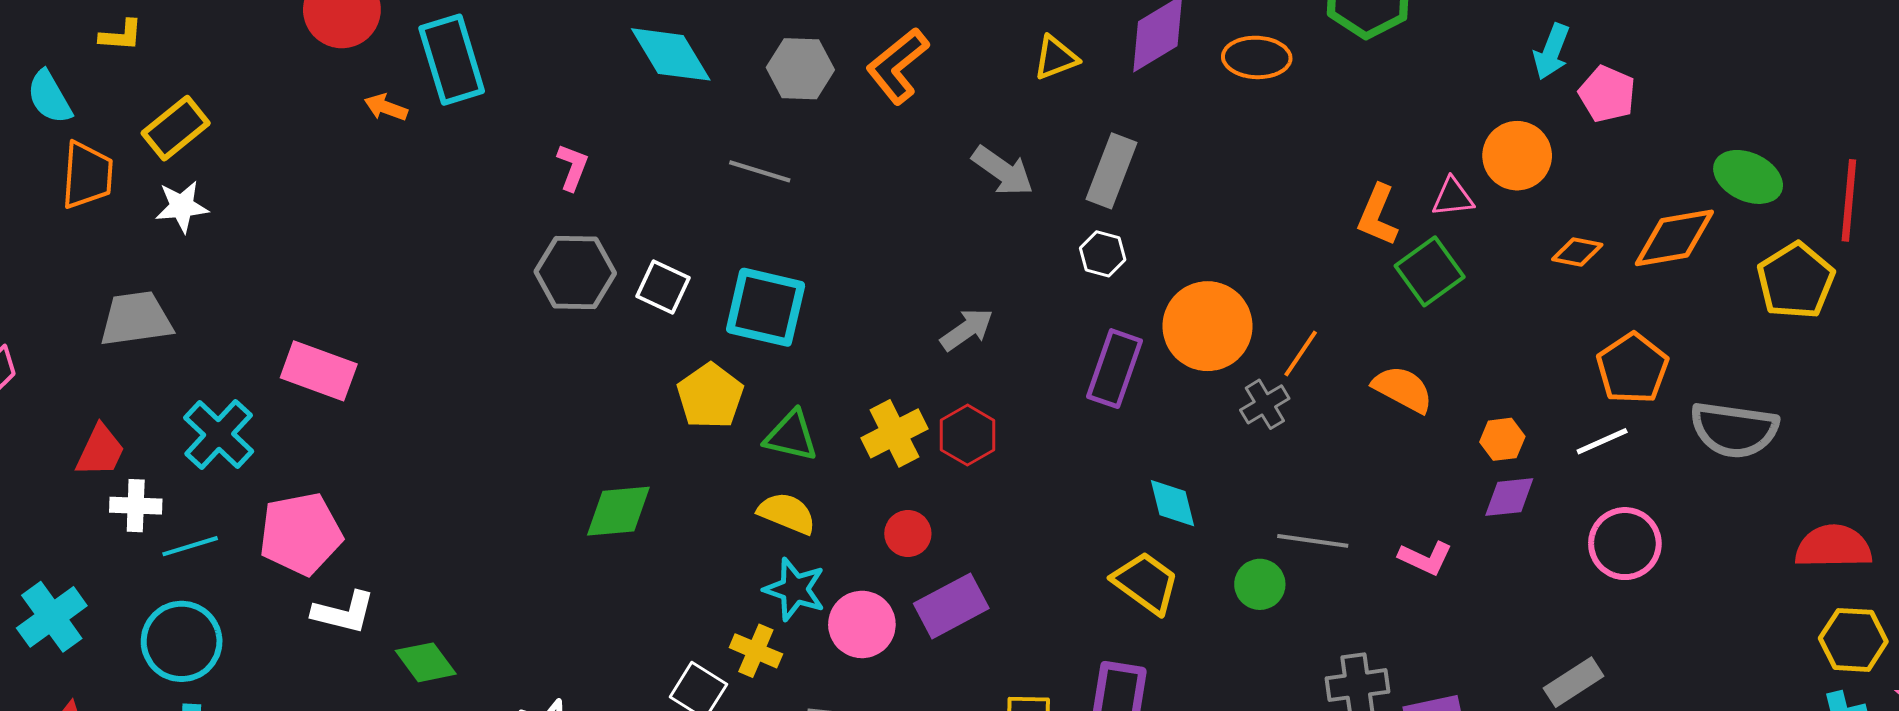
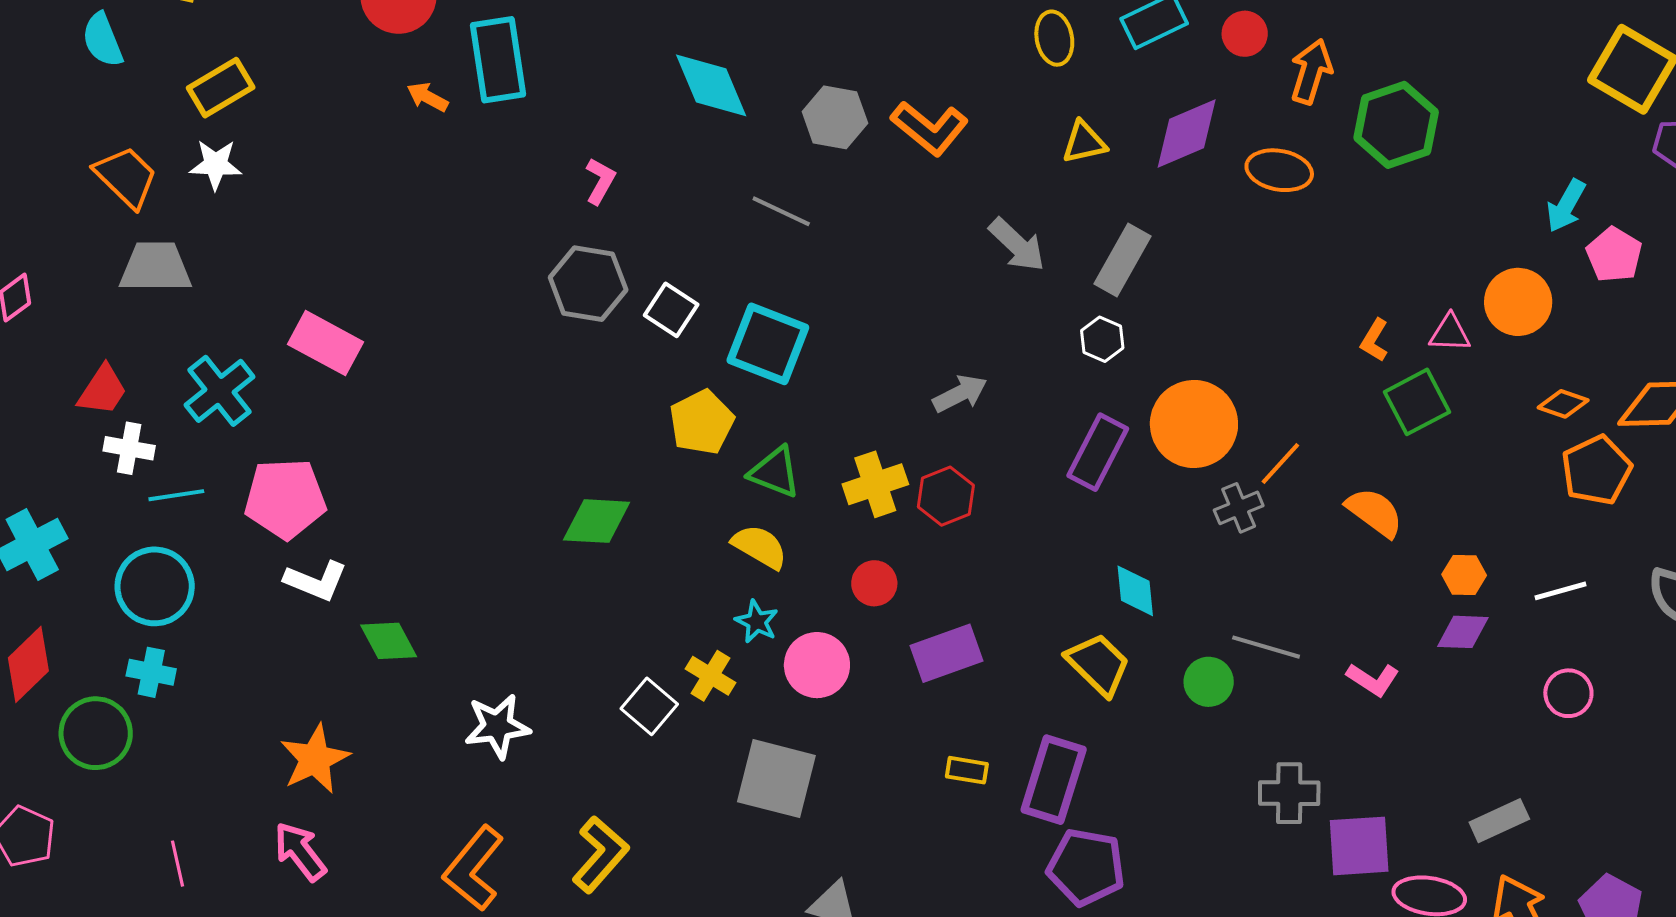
orange L-shape: (898, 66) -> (930, 128), turned -110
orange trapezoid: (87, 175) -> (126, 177), moved, turned -58
orange L-shape: (1378, 215) -> (1374, 340), size x0.7
orange pentagon: (1632, 368) -> (1596, 470), moved
pink circle: (1625, 544) -> (1568, 693), size x0.7
cyan star: (795, 589) -> (757, 622), size x0.7
purple rectangle: (951, 606) -> (947, 653), moved

